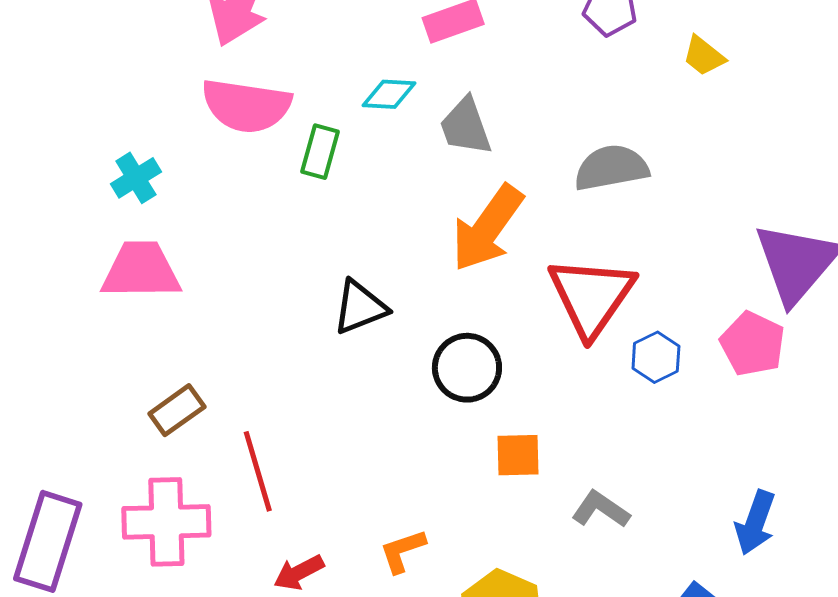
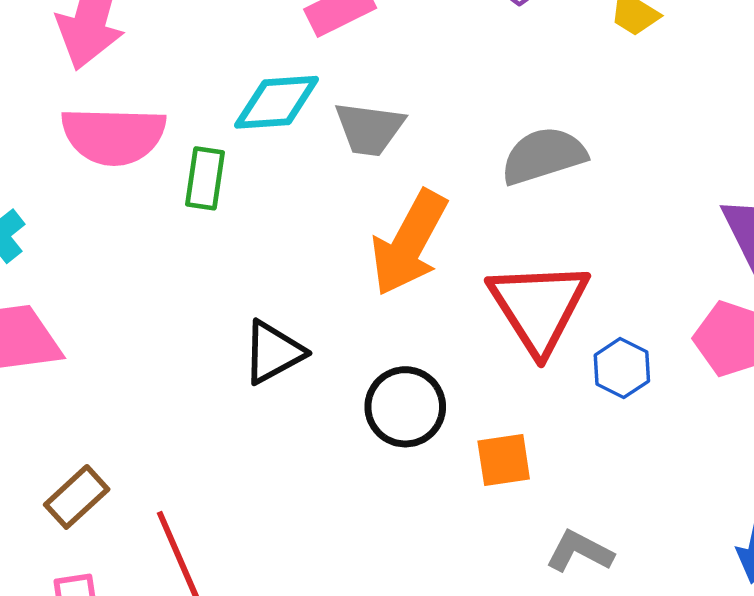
cyan diamond: (389, 94) -> (277, 102), size x1.4
gray trapezoid: (465, 126) -> (369, 129), turned -56
orange square: (518, 455) -> (504, 460), moved

